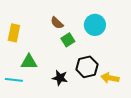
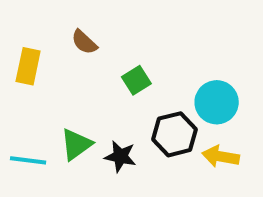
brown semicircle: (57, 23) -> (84, 42), moved
cyan circle: (95, 25) -> (217, 102), moved
green triangle: (29, 62) -> (76, 144), moved, turned -36

